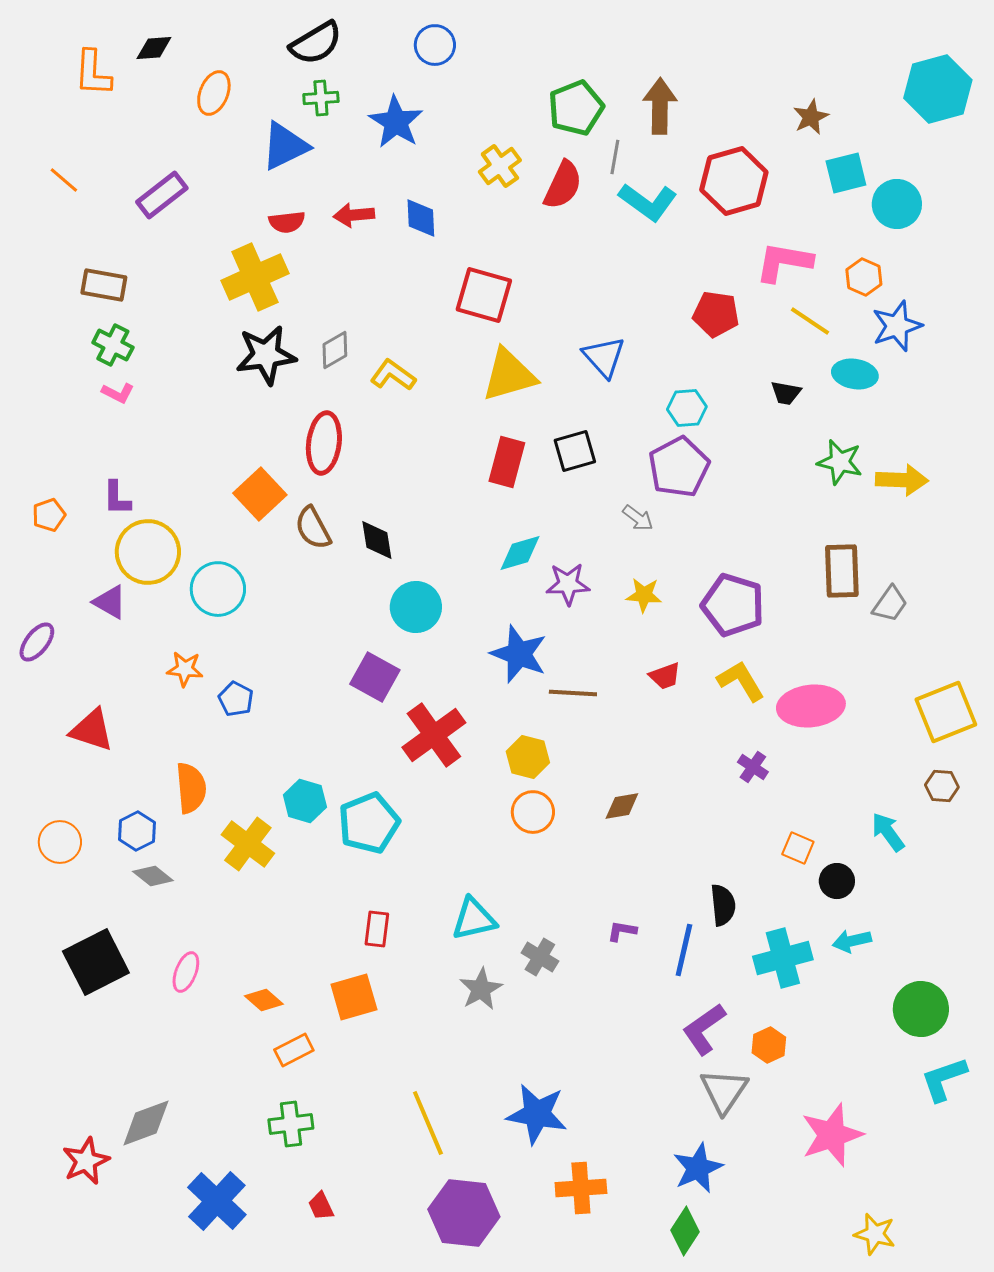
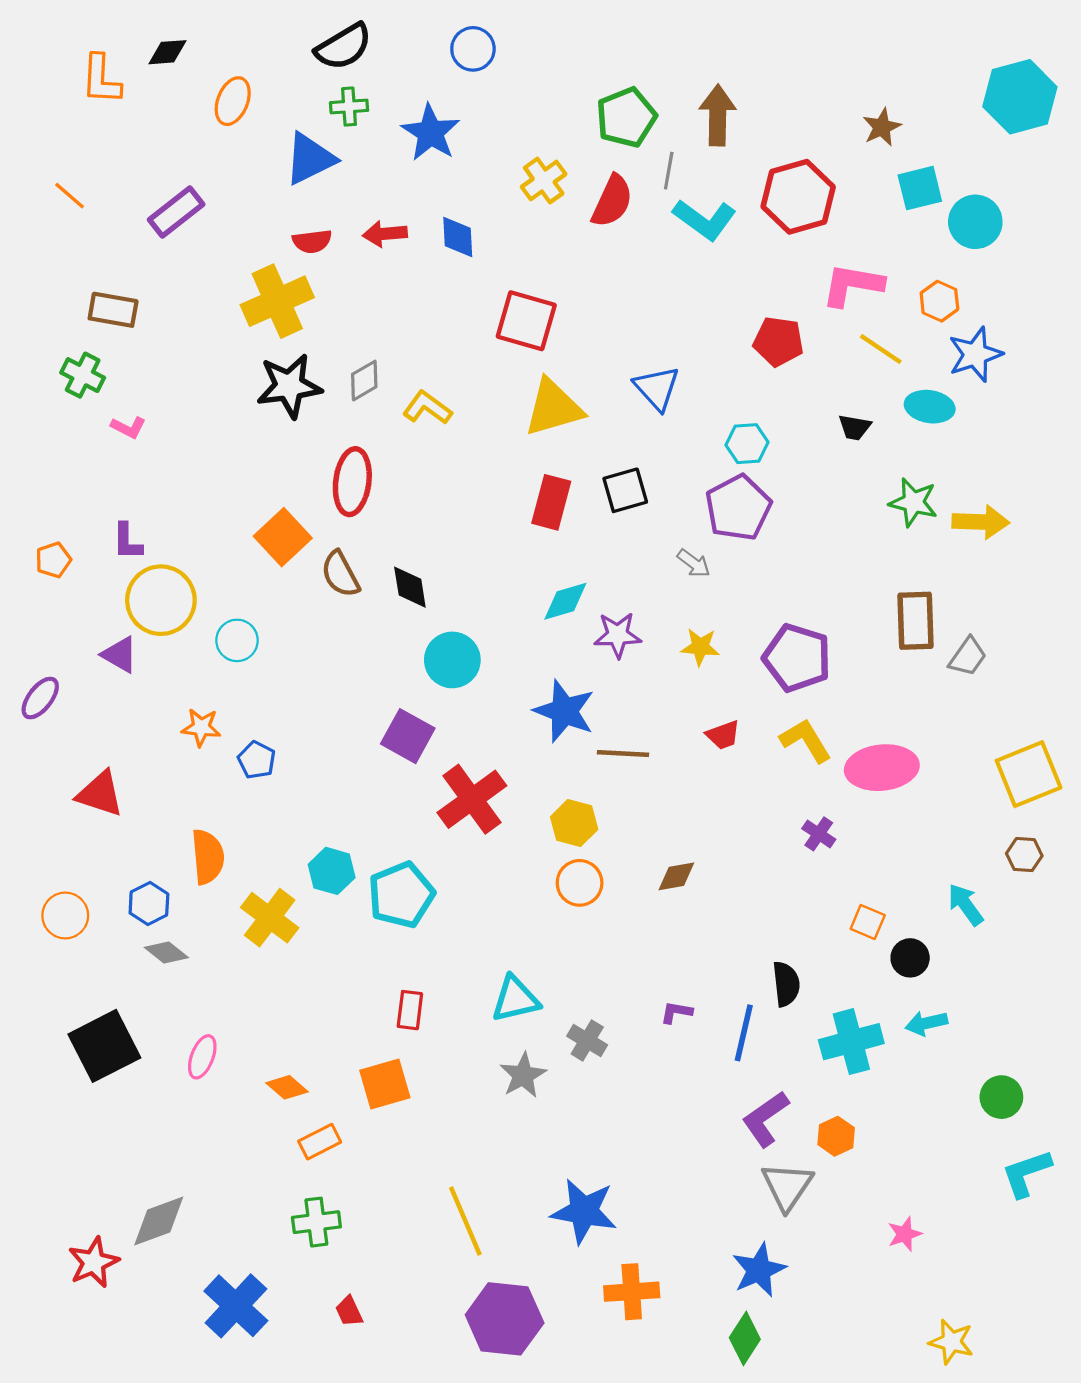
green cross: (113, 345) -> (83, 375), moved
cyan circle: (218, 589) -> (237, 640), size x0.7
green circle: (921, 1009) -> (1001, 1097), size x0.7
pink star: (832, 1135) -> (905, 1234), size x0.5

